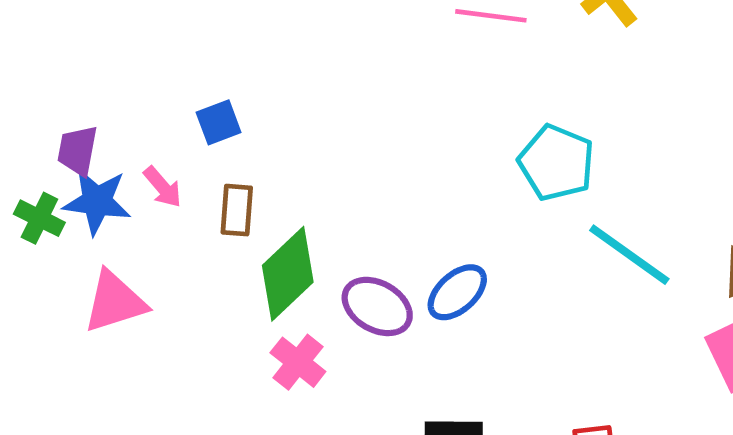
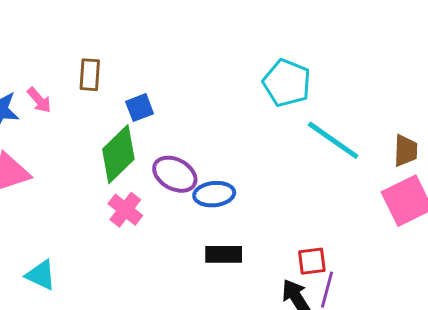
blue square: (219, 122) -> (140, 108), moved
brown rectangle: (237, 210) -> (90, 75), moved
blue ellipse: (457, 292) -> (214, 194), moved, turned 36

